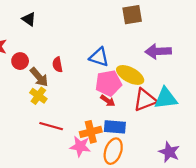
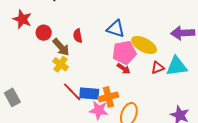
purple arrow: (158, 51) -> (183, 33), moved
red triangle: (145, 100) -> (158, 68), size x0.6
red line: (51, 126) -> (72, 92), turned 30
blue rectangle: (115, 127) -> (89, 93), moved

